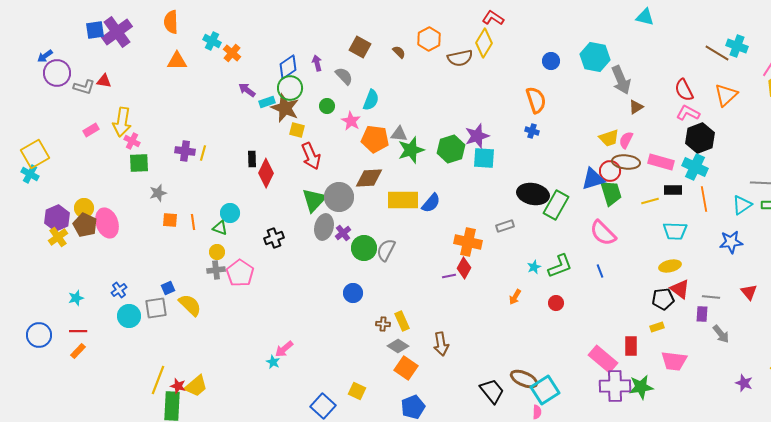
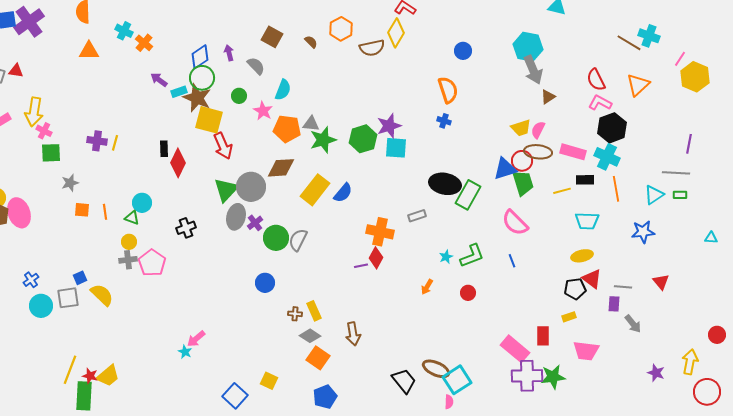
cyan hexagon: (595, 57) -> (528, 47), moved
yellow square: (297, 130) -> (209, 120), size x1.8
yellow rectangle: (403, 200) -> (315, 190), turned -52

